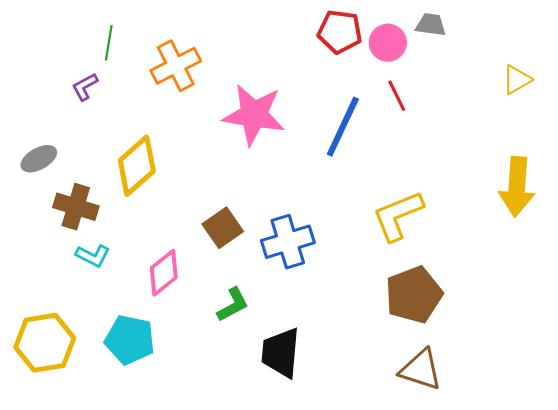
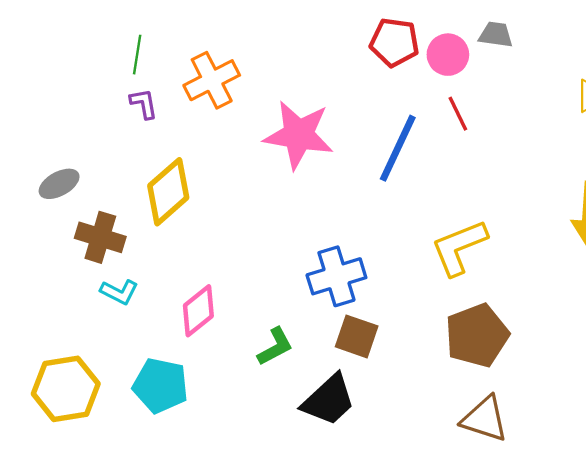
purple L-shape: (85, 87) -> (144, 104), moved, turned 108
brown square: (223, 228) -> (357, 336), moved, turned -36
black trapezoid: (281, 353) -> (329, 400), turned -138

